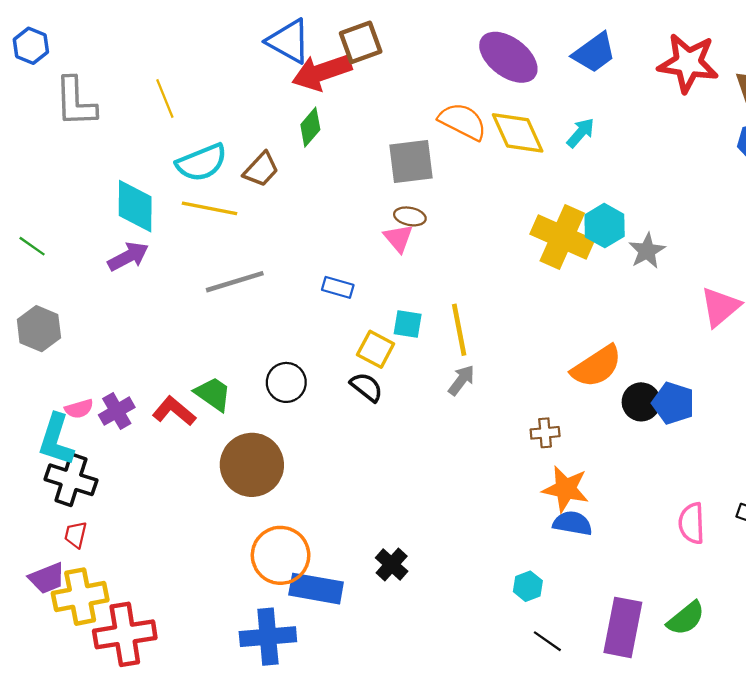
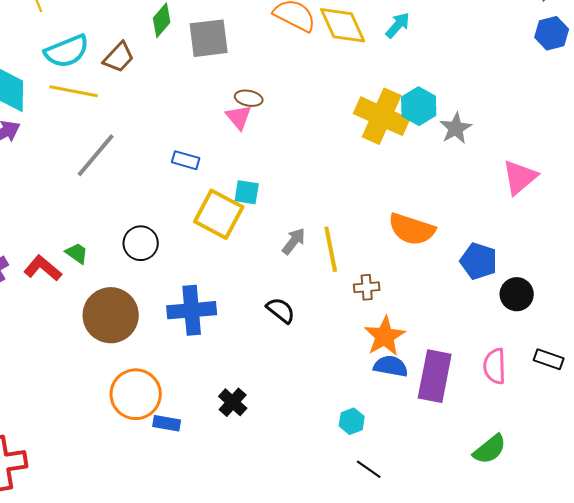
gray square: (411, 161) -> (209, 38), moved
gray line: (235, 282) -> (96, 155), turned -33
yellow line: (459, 330) -> (331, 249), moved
yellow square: (376, 349) -> (219, 214), size x1.5
orange semicircle: (597, 366) -> (412, 229), turned 51
black semicircle: (366, 387) -> (281, 310), moved
green trapezoid: (213, 394) -> (77, 253), size x0.7
black circle: (641, 402) -> (517, 294), moved
orange star: (566, 489) -> (385, 336), turned 30
blue rectangle: (316, 589) -> (167, 423), size x0.6
purple rectangle: (623, 627) -> (435, 376), moved
blue cross: (268, 637) -> (192, 310), moved

